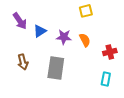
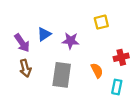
yellow square: (86, 11) -> (101, 22), moved
purple arrow: (20, 21) -> (22, 43), moved
orange semicircle: (85, 40) -> (97, 71), moved

